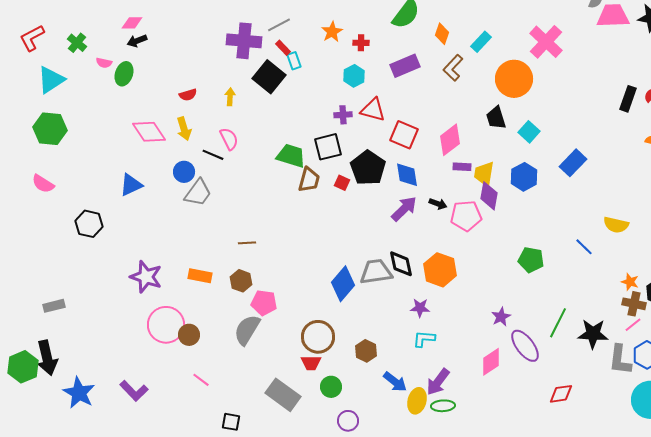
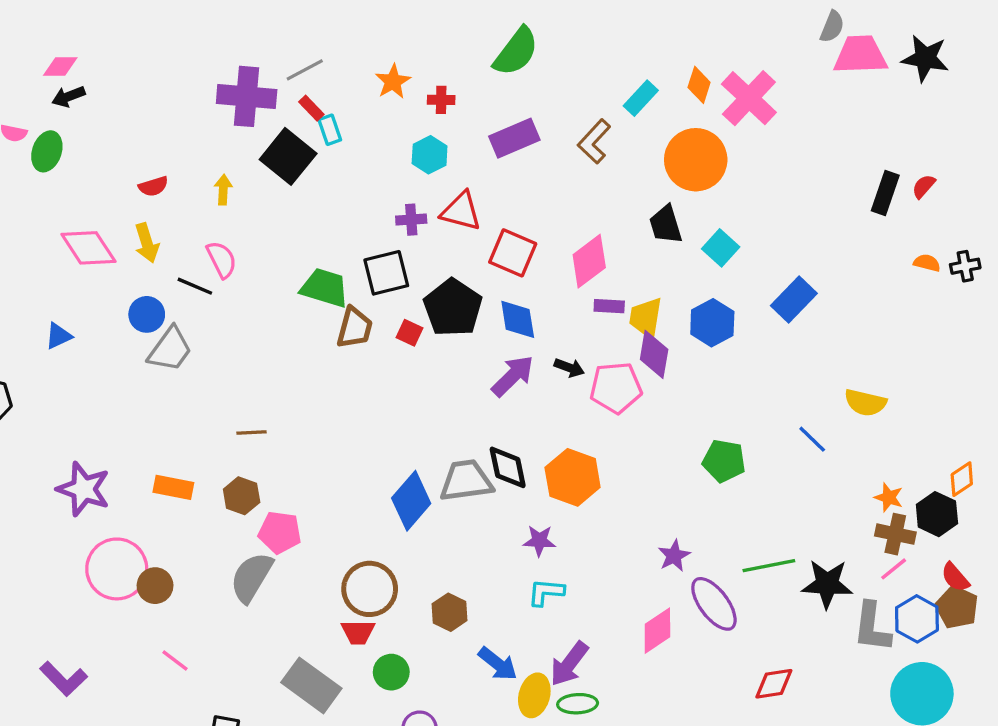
orange diamond: (442, 34) -> (699, 85), moved
blue triangle: (131, 185) -> (59, 336), size x0.7
green line: (558, 323) -> (769, 566), turned 52

